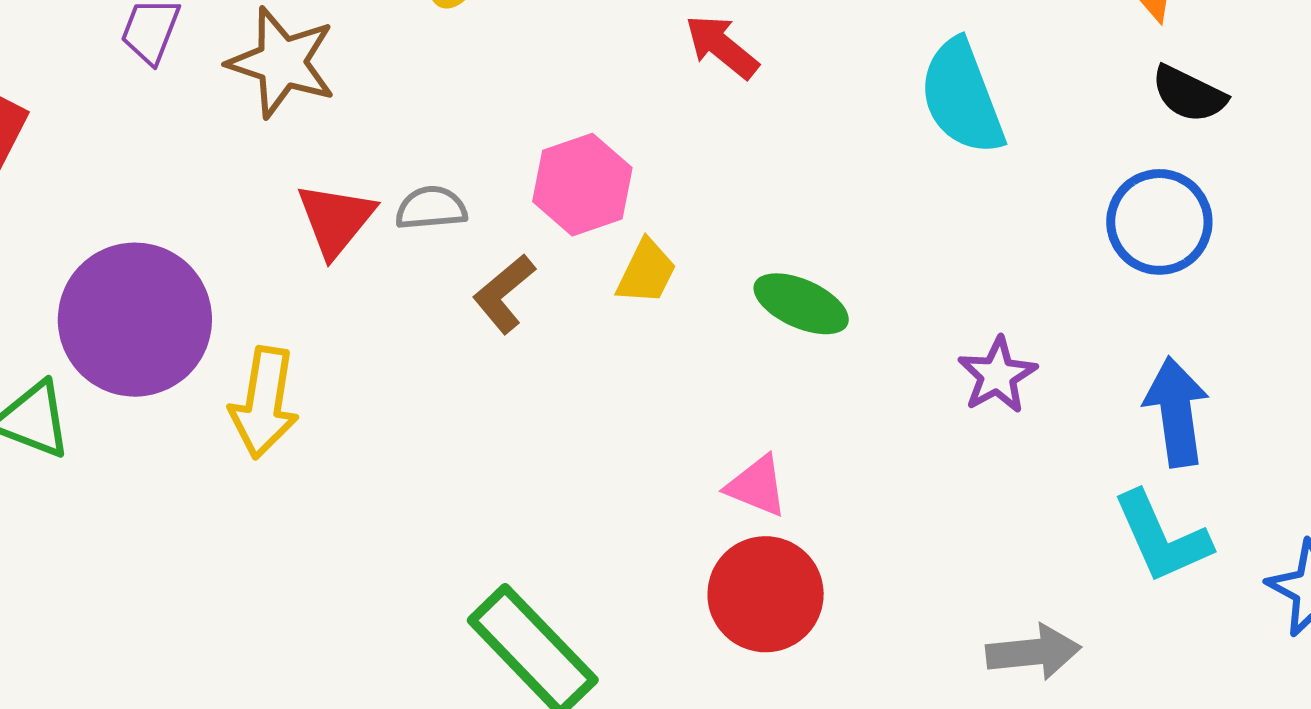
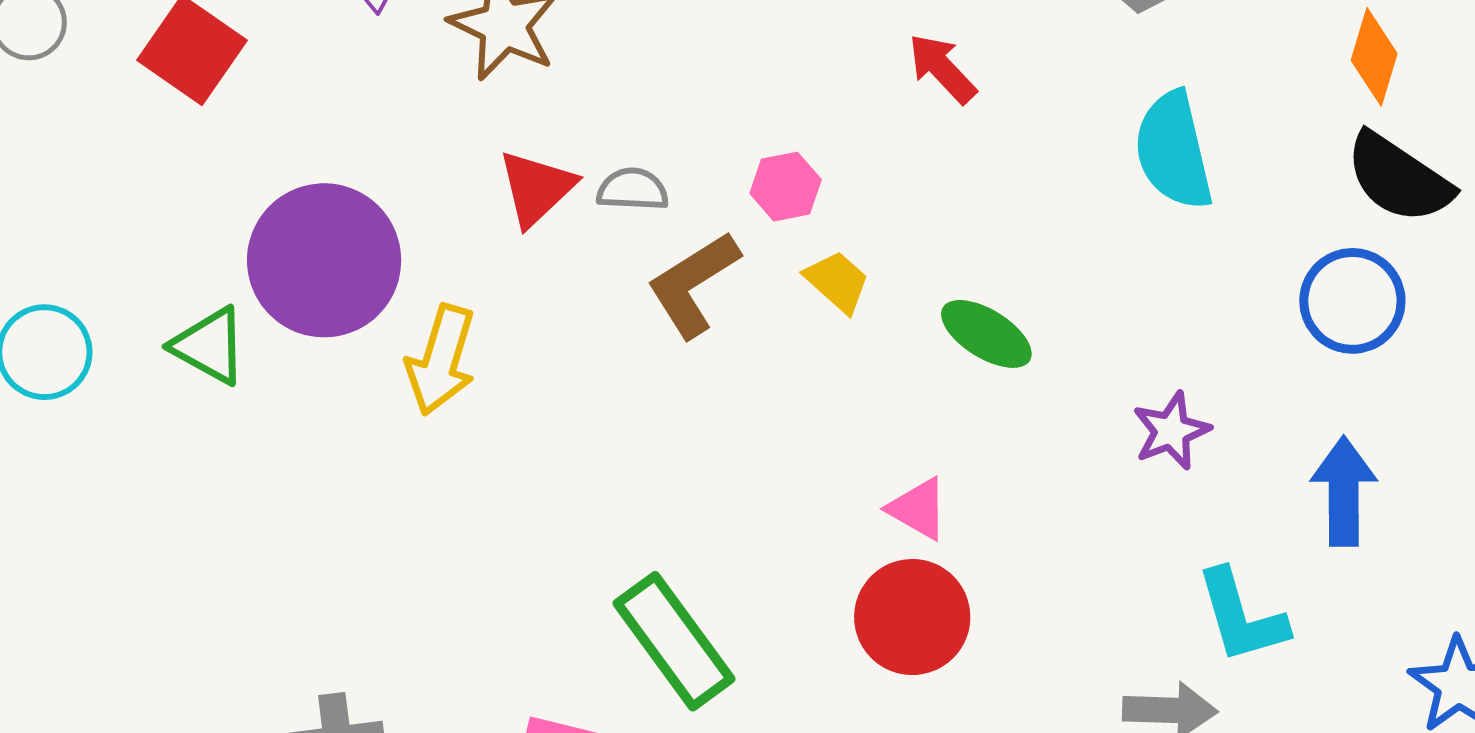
black semicircle: (1189, 94) -> (1399, 178), size x1.5
pink hexagon: (582, 185) -> (786, 187), size x0.7
yellow trapezoid: (646, 272) -> (837, 282), turned -82
brown L-shape: (504, 294) -> (693, 284), size x1.4
cyan L-shape: (1162, 537) -> (1241, 616), moved

